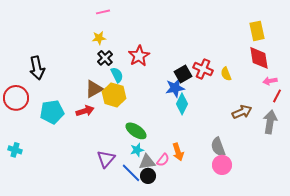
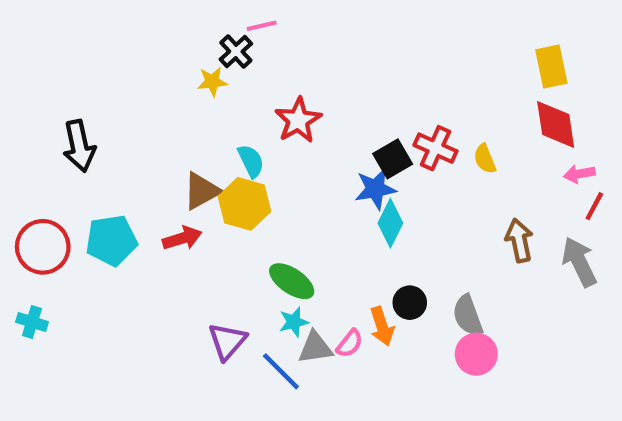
pink line: (103, 12) -> (262, 26), moved
black cross: (105, 58) -> (236, 52), moved
red circle: (16, 98) -> (43, 247), moved
brown arrow: (242, 112) -> (519, 240), turned -78
gray arrow: (270, 122) -> (579, 262), turned -35
black circle: (148, 176) -> (410, 303), moved

